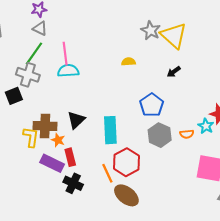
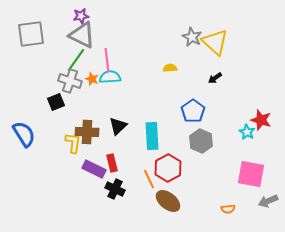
gray triangle: (40, 28) -> (82, 35), size x1.8
orange semicircle: (187, 134) -> (228, 209), moved
orange star: (58, 140) -> (92, 79), moved

